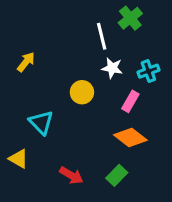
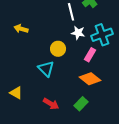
yellow arrow: (26, 62) -> (21, 29), turned -112
cyan cross: (148, 71) -> (102, 35), size x1.5
cyan triangle: (41, 122) -> (46, 69), moved

